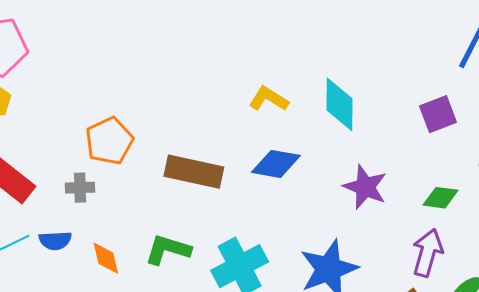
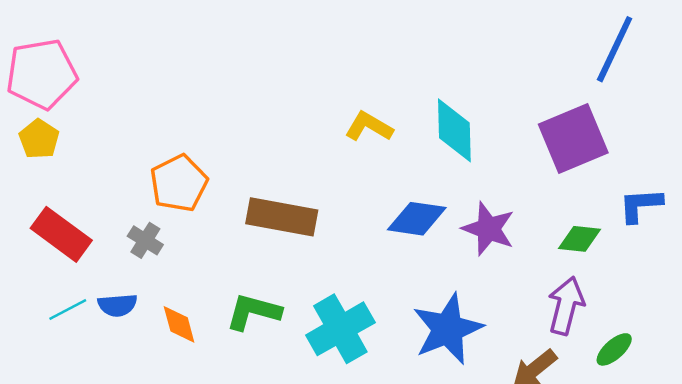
purple square: (438, 114) -> (573, 138), size x1.5
blue diamond: (276, 164) -> (417, 219), moved
gray cross: (80, 188) -> (145, 240), turned 36

